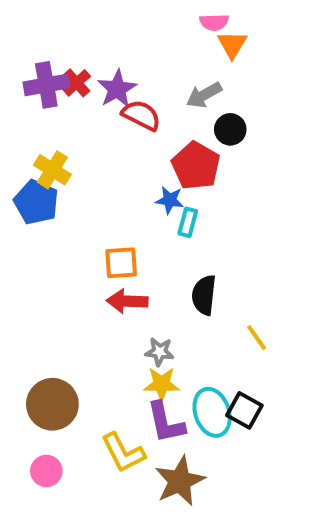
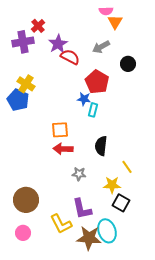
red cross: (77, 83) -> (38, 26), moved
black circle: (230, 129) -> (128, 64), moved
yellow star: (162, 384) -> (112, 185), moved
cyan ellipse: (212, 412) -> (107, 231), moved
brown star: (180, 481) -> (89, 238), turned 30

